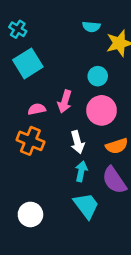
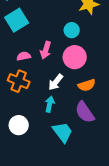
white arrow: (77, 142) -> (56, 82), turned 54
cyan arrow: (81, 171) -> (50, 104), moved
white circle: (30, 214) -> (19, 125), moved

